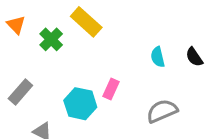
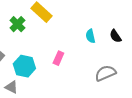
cyan hexagon: (80, 104) -> (24, 66), moved
gray semicircle: (162, 111) -> (105, 73), moved

